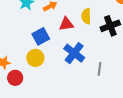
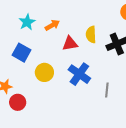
blue square: (41, 36) -> (21, 53), moved, turned -30
yellow circle: (35, 58) -> (44, 72), moved

